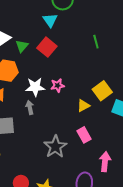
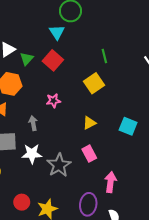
pink star: (58, 86) -> (53, 101), moved
white star: (35, 87) -> (32, 154), moved
yellow square: (102, 91) -> (94, 83), moved

